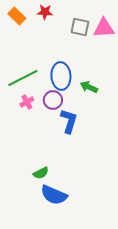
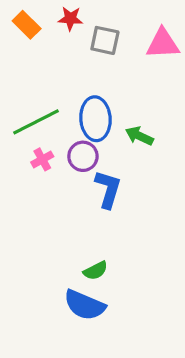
gray square: (80, 27) -> (105, 40), moved
green semicircle: (41, 173) -> (95, 271), moved

